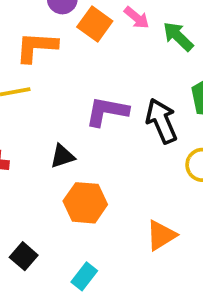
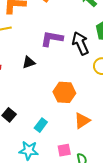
orange hexagon: (85, 203) -> (64, 92), moved
orange triangle: (161, 235) -> (82, 121), moved

